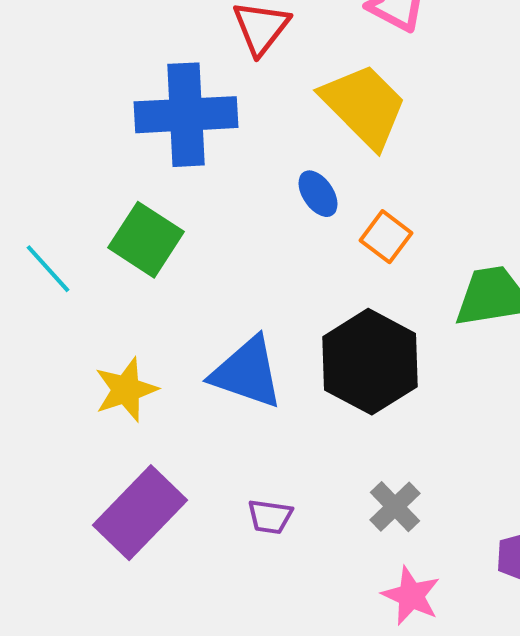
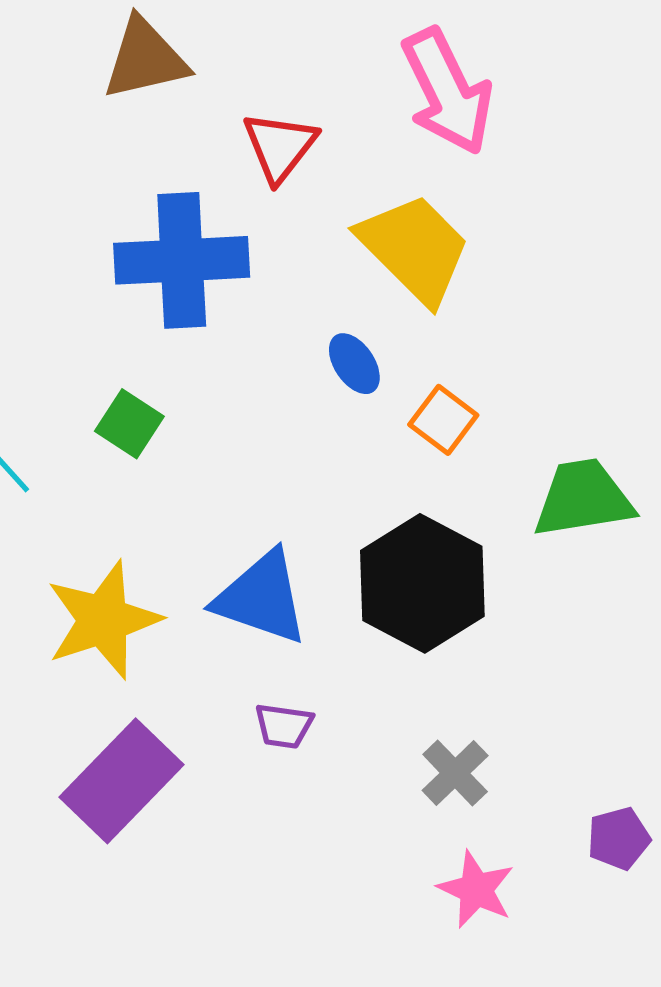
green square: (146, 240) -> (129, 424), size x0.7
yellow star: (126, 390) -> (103, 620), size x1.4
purple trapezoid: (270, 517) -> (284, 726), moved

